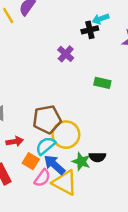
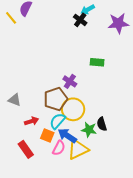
black cross: (90, 30) -> (80, 20), turned -32
purple cross: (66, 54) -> (70, 81), moved
black semicircle: (97, 157) -> (102, 124), turned 80
yellow triangle: (65, 183) -> (78, 149), turned -45

